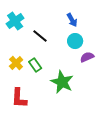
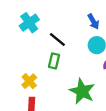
yellow cross: (16, 63) -> (29, 81), moved
green rectangle: (35, 65) -> (54, 61), moved, turned 48

